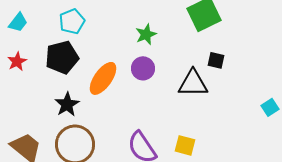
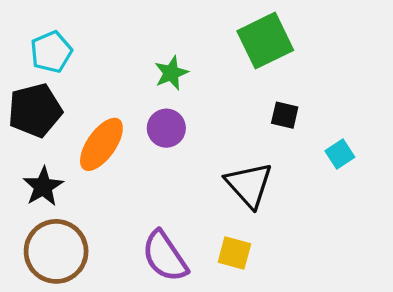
black triangle: (193, 83) -> (249, 185), moved, turned 48
cyan square: (270, 107) -> (340, 154), moved

